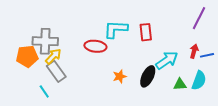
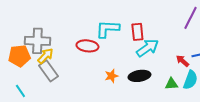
red arrow: (194, 51) -> (182, 61), moved, turned -64
cyan arrow: (167, 60) -> (147, 48), moved
black ellipse: (148, 76) -> (139, 76), turned 55
cyan line: (44, 91) -> (20, 91), moved

